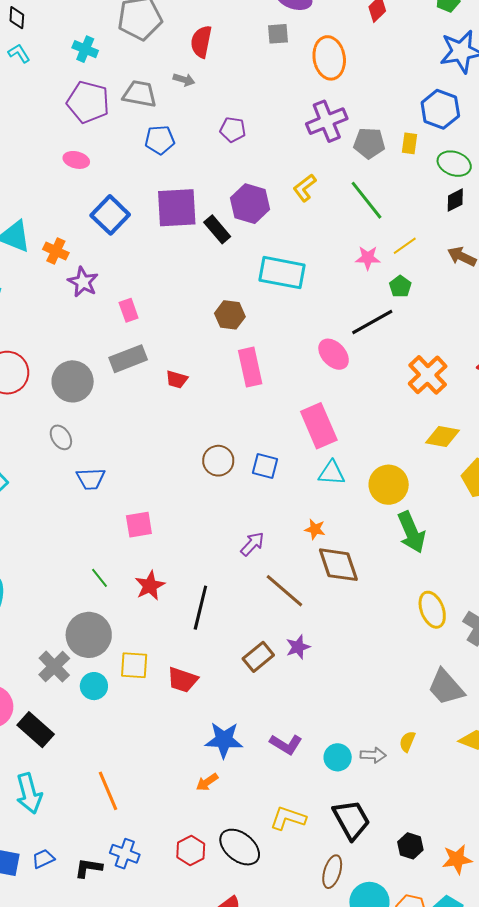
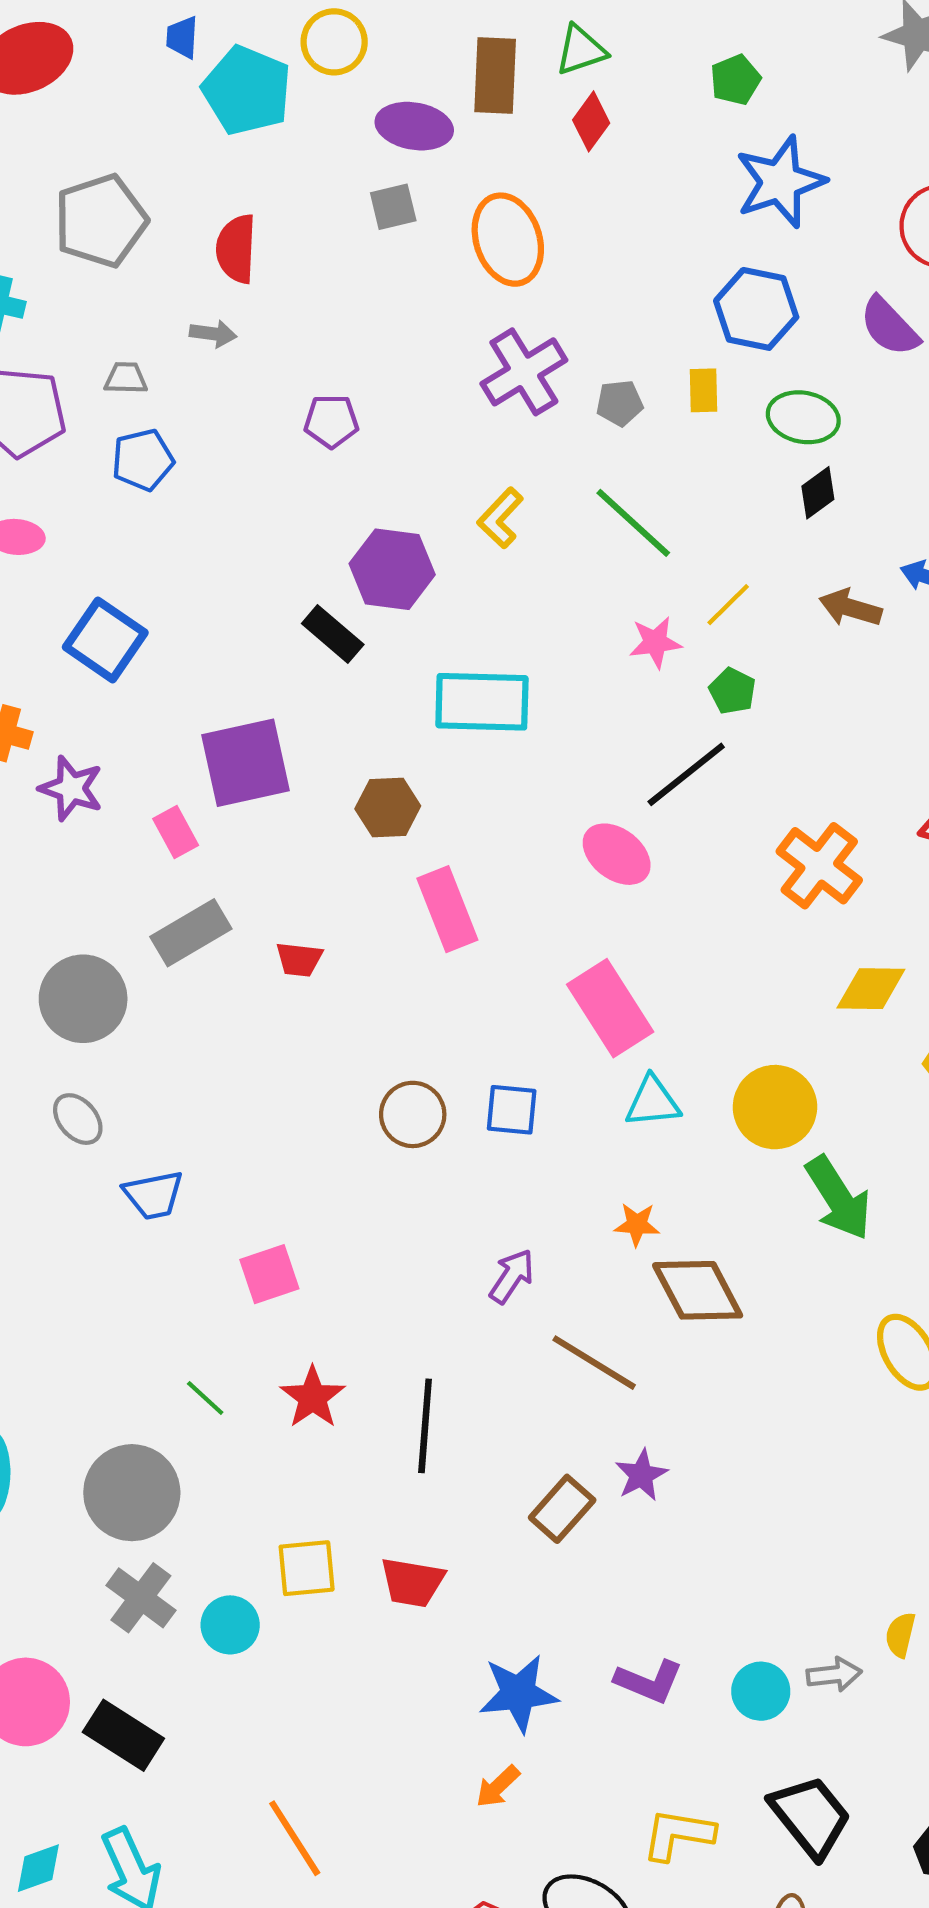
gray trapezoid: (140, 94) -> (126, 378), size x0.6
blue pentagon: (160, 140) -> (143, 460), moved
gray pentagon: (369, 143) -> (620, 403), size x0.7
purple square: (177, 208) -> (245, 763), moved
gray circle: (89, 635) -> (132, 1493), moved

